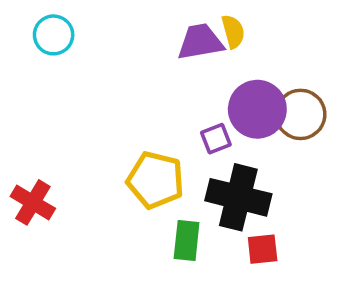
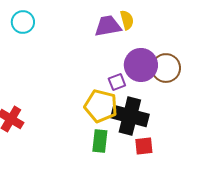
yellow pentagon: (155, 180) -> (101, 106), moved

